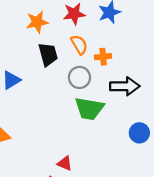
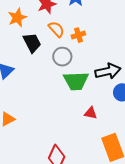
black arrow: (125, 86) -> (108, 71), moved
red triangle: (65, 163) -> (91, 113), moved

